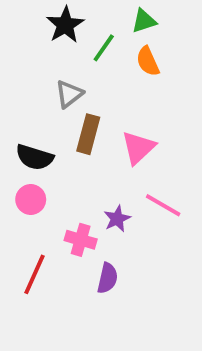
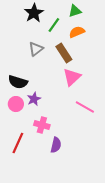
orange semicircle: (148, 61) -> (77, 32), turned 91
brown rectangle: (88, 134) -> (64, 53), moved, turned -48
purple star: (117, 219) -> (34, 99), moved

